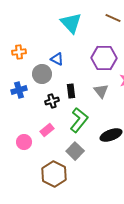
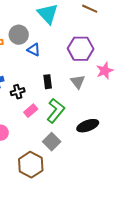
gray circle: (42, 74) -> (19, 35), moved
black cross: (52, 101) -> (18, 92), moved
pink rectangle: (47, 130) -> (31, 111), moved

